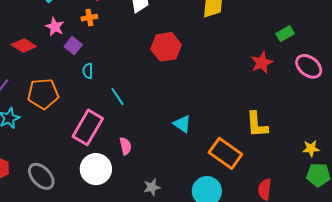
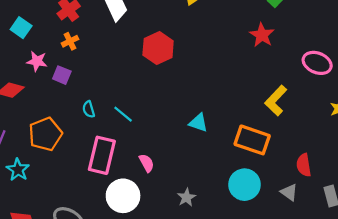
pink ellipse: (309, 66) -> (317, 63), moved
cyan semicircle: (88, 71) -> (89, 109), moved
yellow L-shape: (257, 125) -> (276, 101), turned 64

